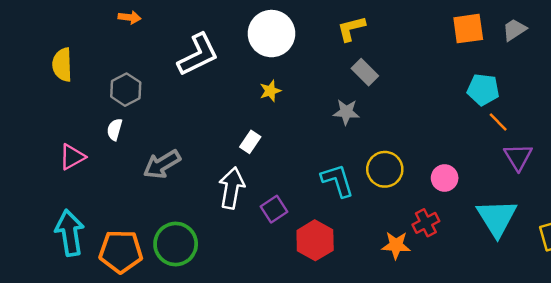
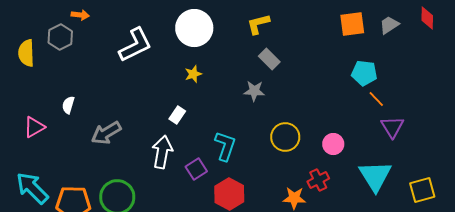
gray hexagon: (126, 90) -> (60, 37), moved
cyan L-shape: (337, 180) -> (225, 146), moved, turned 36
cyan arrow: (70, 233) -> (32, 188), turned -36

